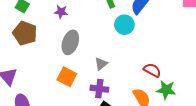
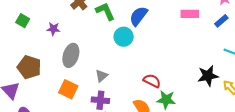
purple star: (61, 12) -> (53, 29), moved
brown pentagon: (25, 33) -> (29, 67), moved

